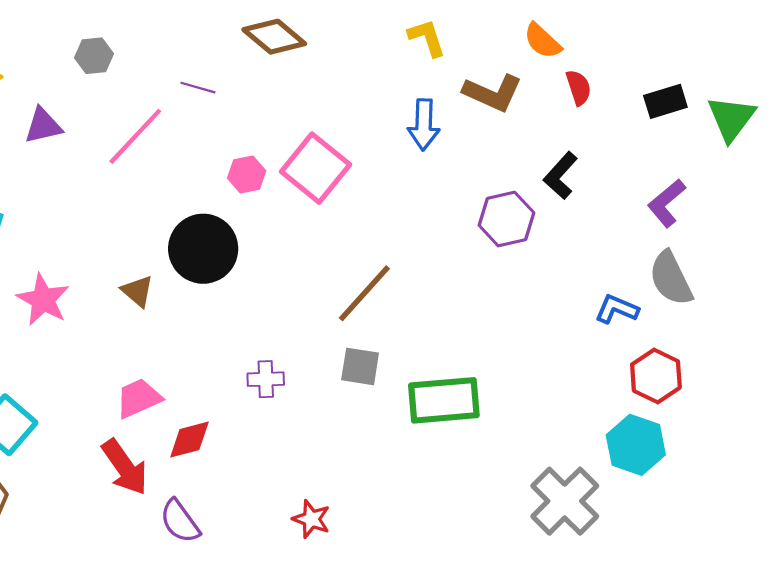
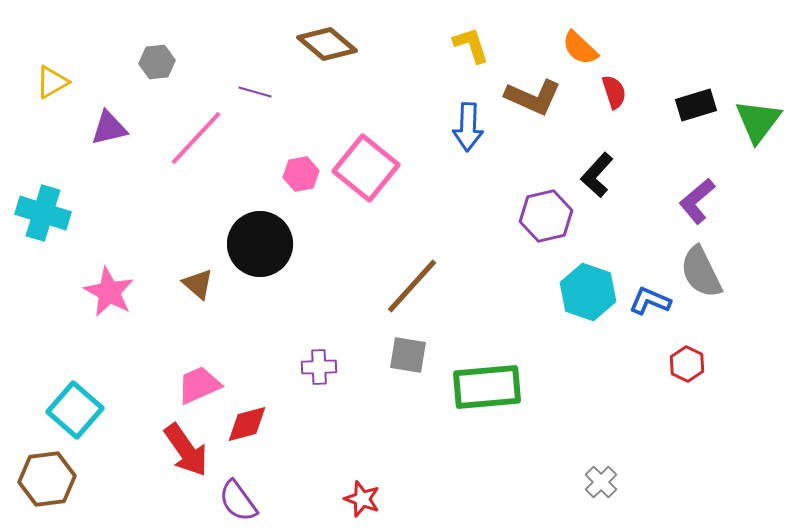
red hexagon: (656, 376) -> (687, 364), size x0.7
cyan hexagon: (636, 445) -> (588, 292), moved
gray cross: (565, 501) -> (601, 482), size x0.5

